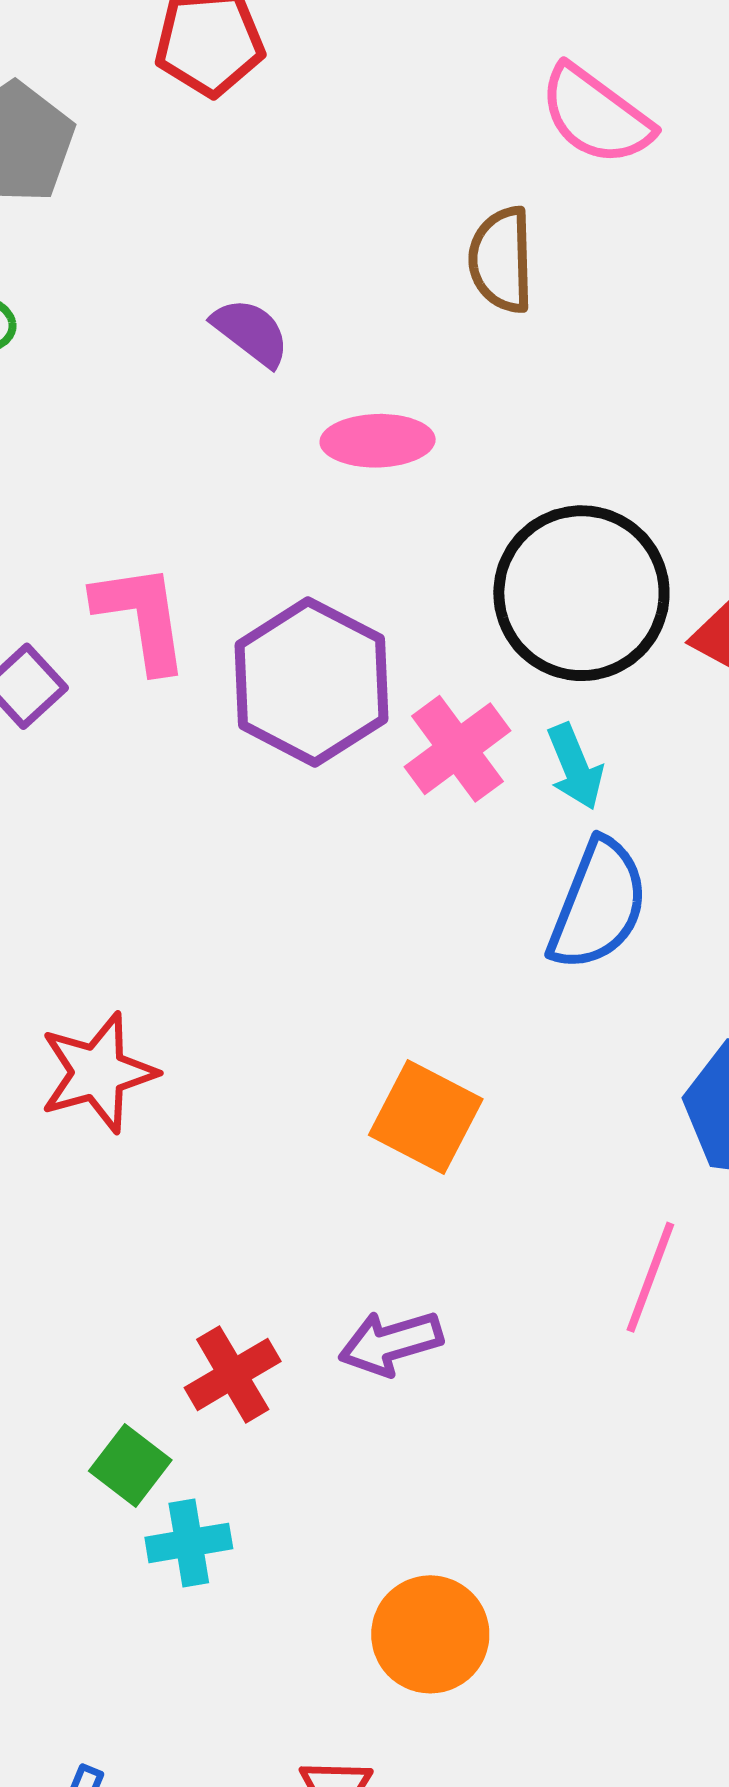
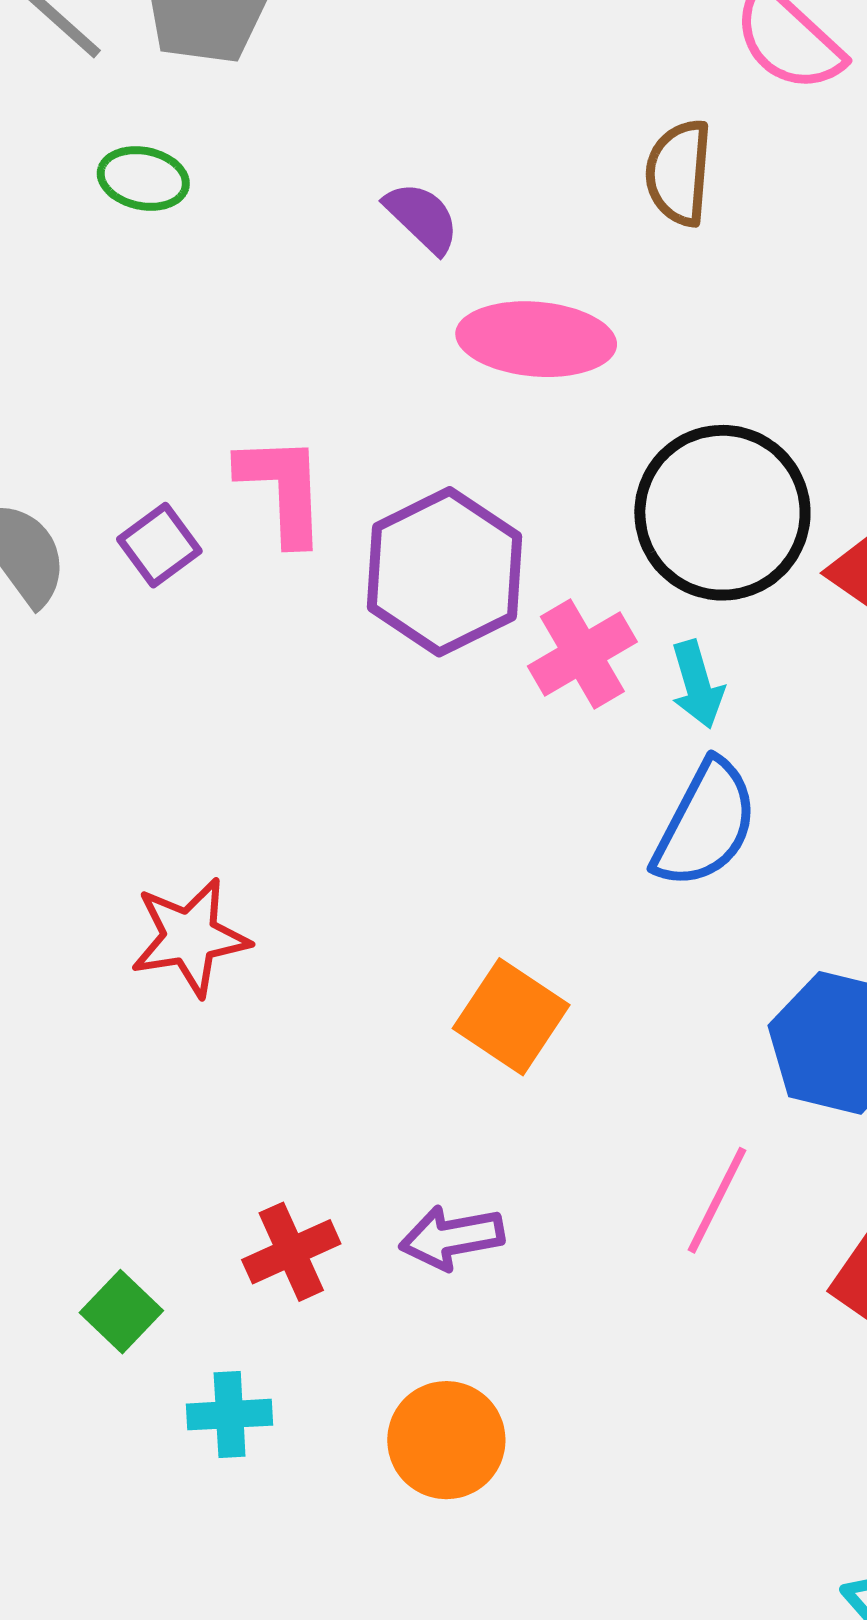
pink ellipse: (378, 441) -> (536, 339), size x1.4
green square: (130, 1466) -> (121, 1312), moved
orange circle: (430, 1634) -> (446, 1440), moved

